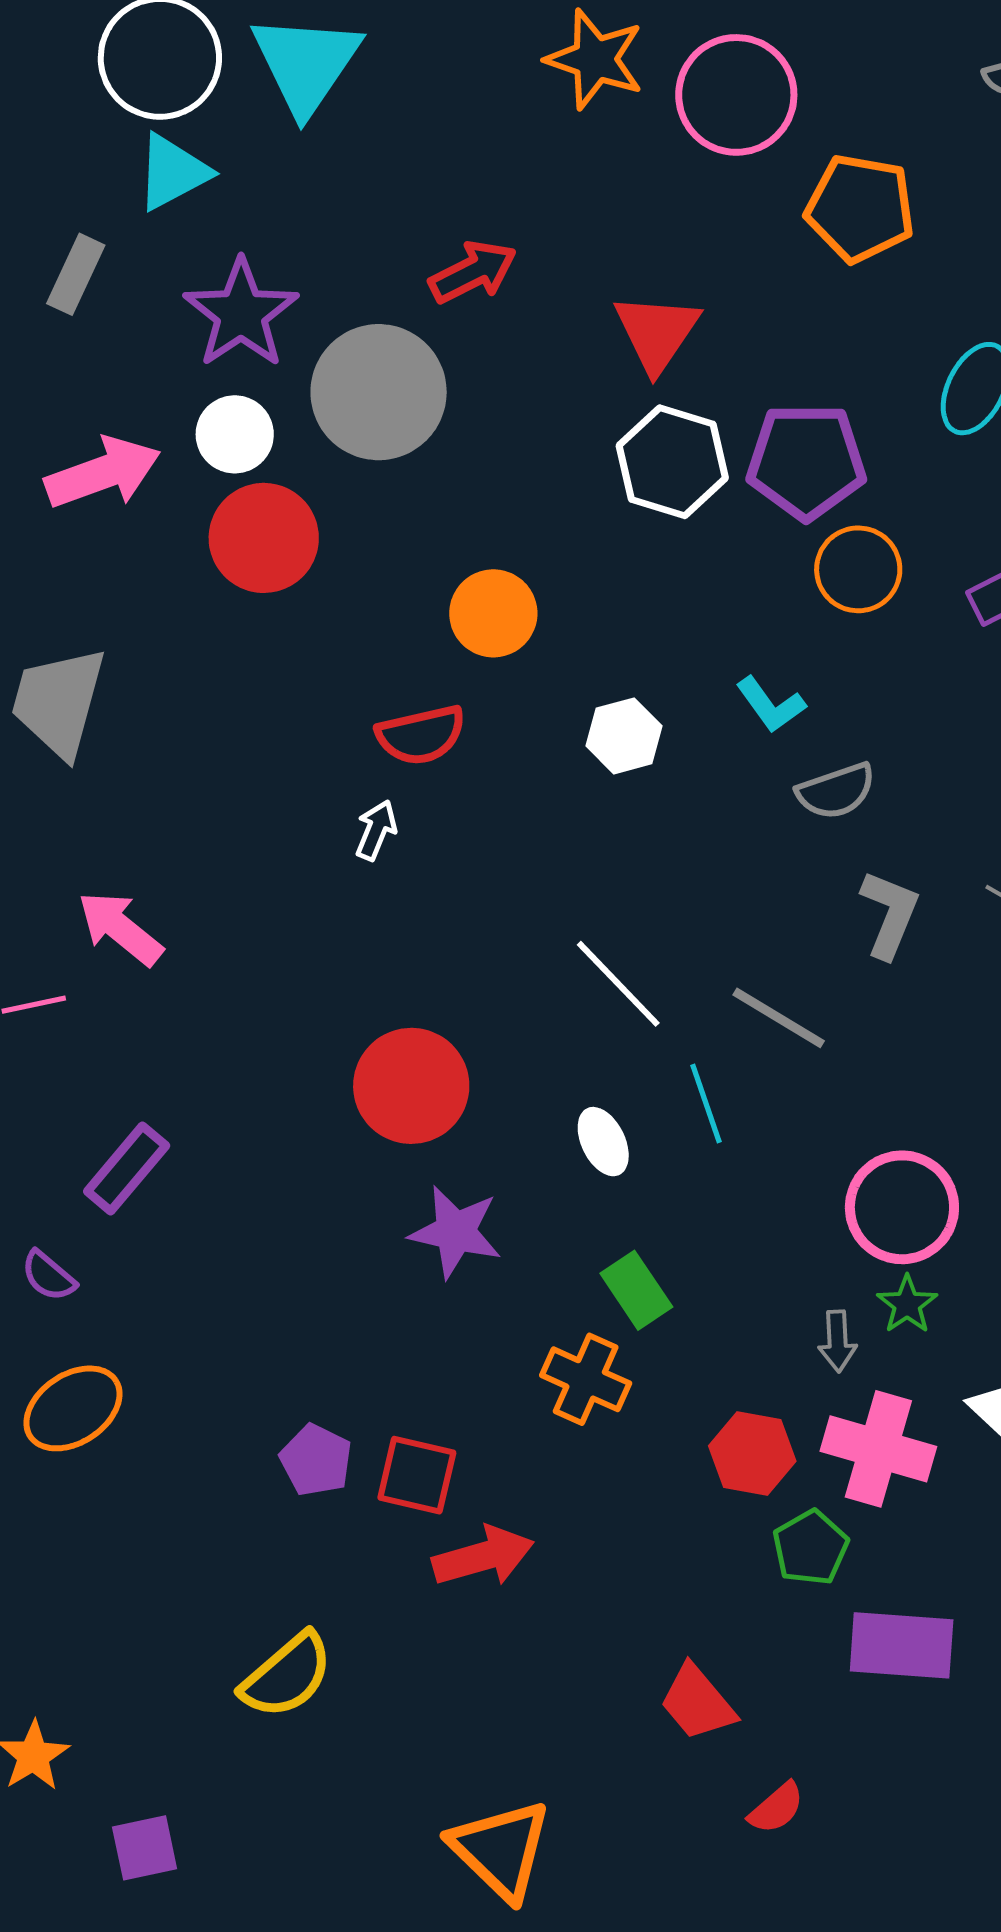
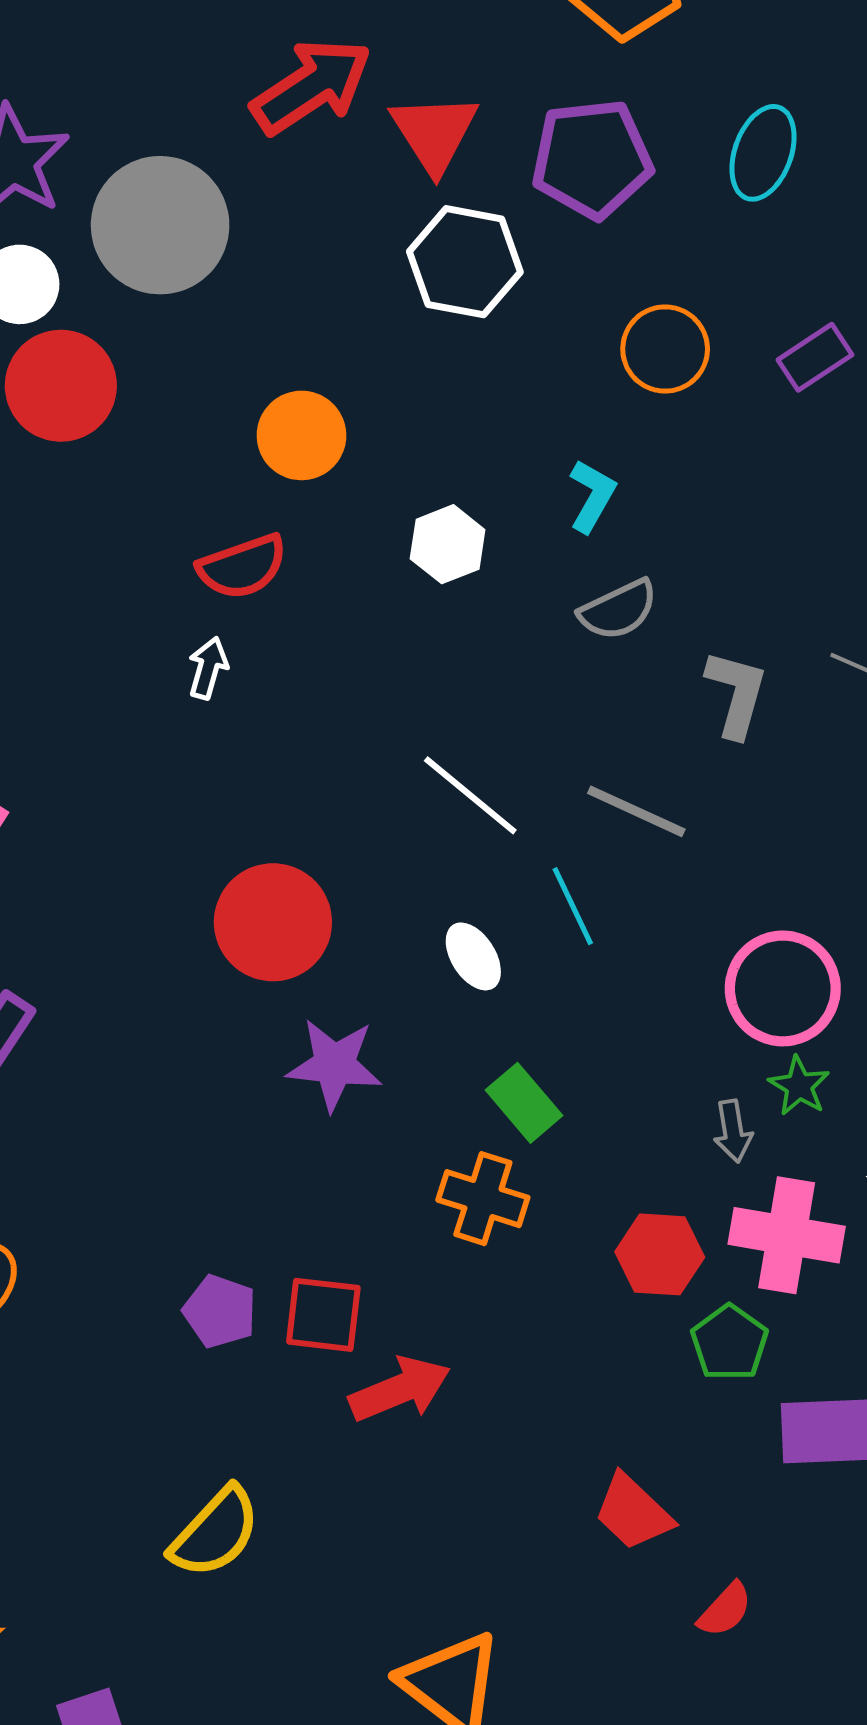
red arrow: (473, 272) -> (311, 86), moved, size x1.4
purple pentagon: (806, 461) -> (592, 159), moved
cyan L-shape: (771, 705) -> (592, 496), turned -108
gray semicircle: (836, 791) -> (618, 610), moved

